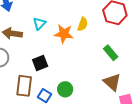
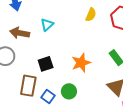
yellow semicircle: (83, 24) -> (91, 15), moved
orange star: (64, 34) -> (81, 63), moved, turned -30

